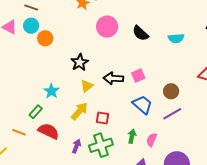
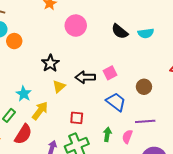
black semicircle: (140, 33) -> (120, 31), moved
yellow arrow: (79, 111) -> (40, 111), moved
purple line: (172, 114) -> (145, 121), moved, turned 30
red semicircle: (49, 131) -> (23, 134), turned 100

